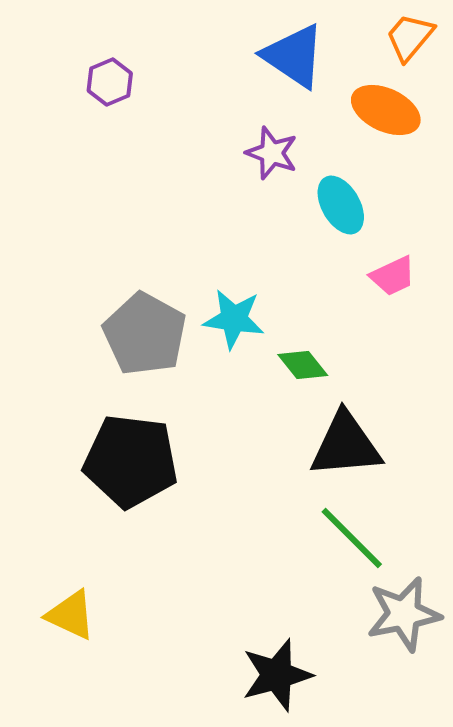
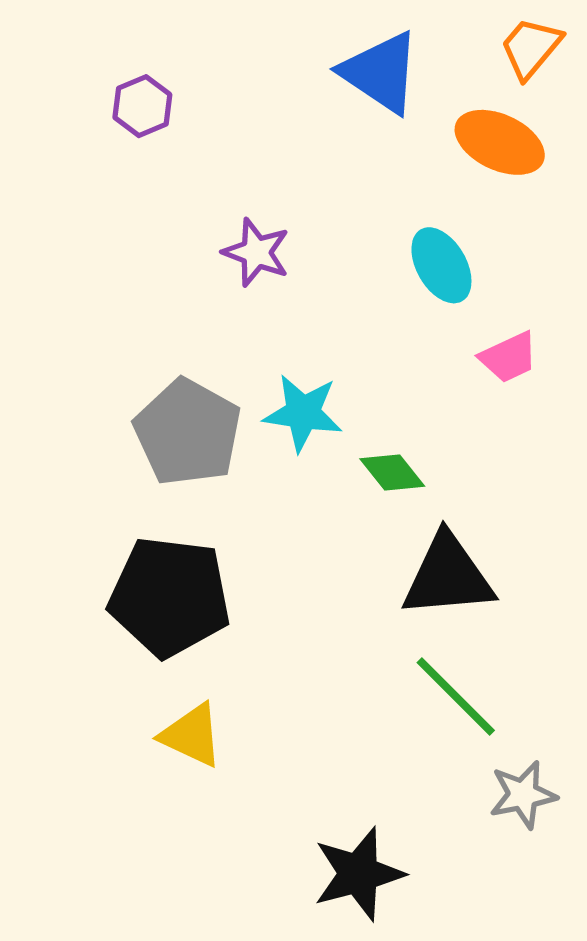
purple star: (272, 153) -> (256, 252), moved
gray star: (404, 614) -> (523, 795), size x0.7
yellow triangle: (71, 615) -> (192, 735), moved

